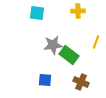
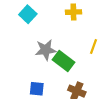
cyan square: (37, 13) -> (28, 14), turned 35

